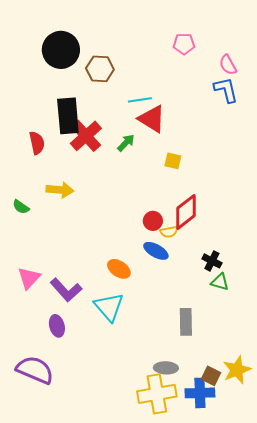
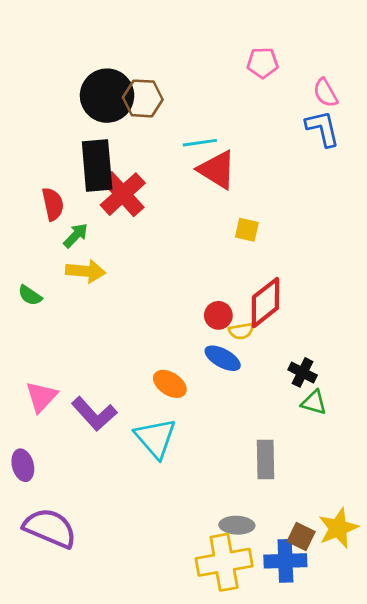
black circle: (61, 50) -> (107, 96), moved
green arrow: (126, 143) -> (76, 235), moved
purple ellipse: (57, 326) -> (23, 465), moved

